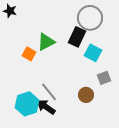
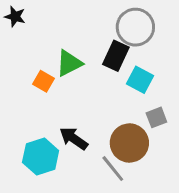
gray line: (49, 92) -> (113, 169), moved
brown circle: (86, 95) -> (129, 143), size x1.6
black arrow: (46, 107) -> (74, 138), moved

